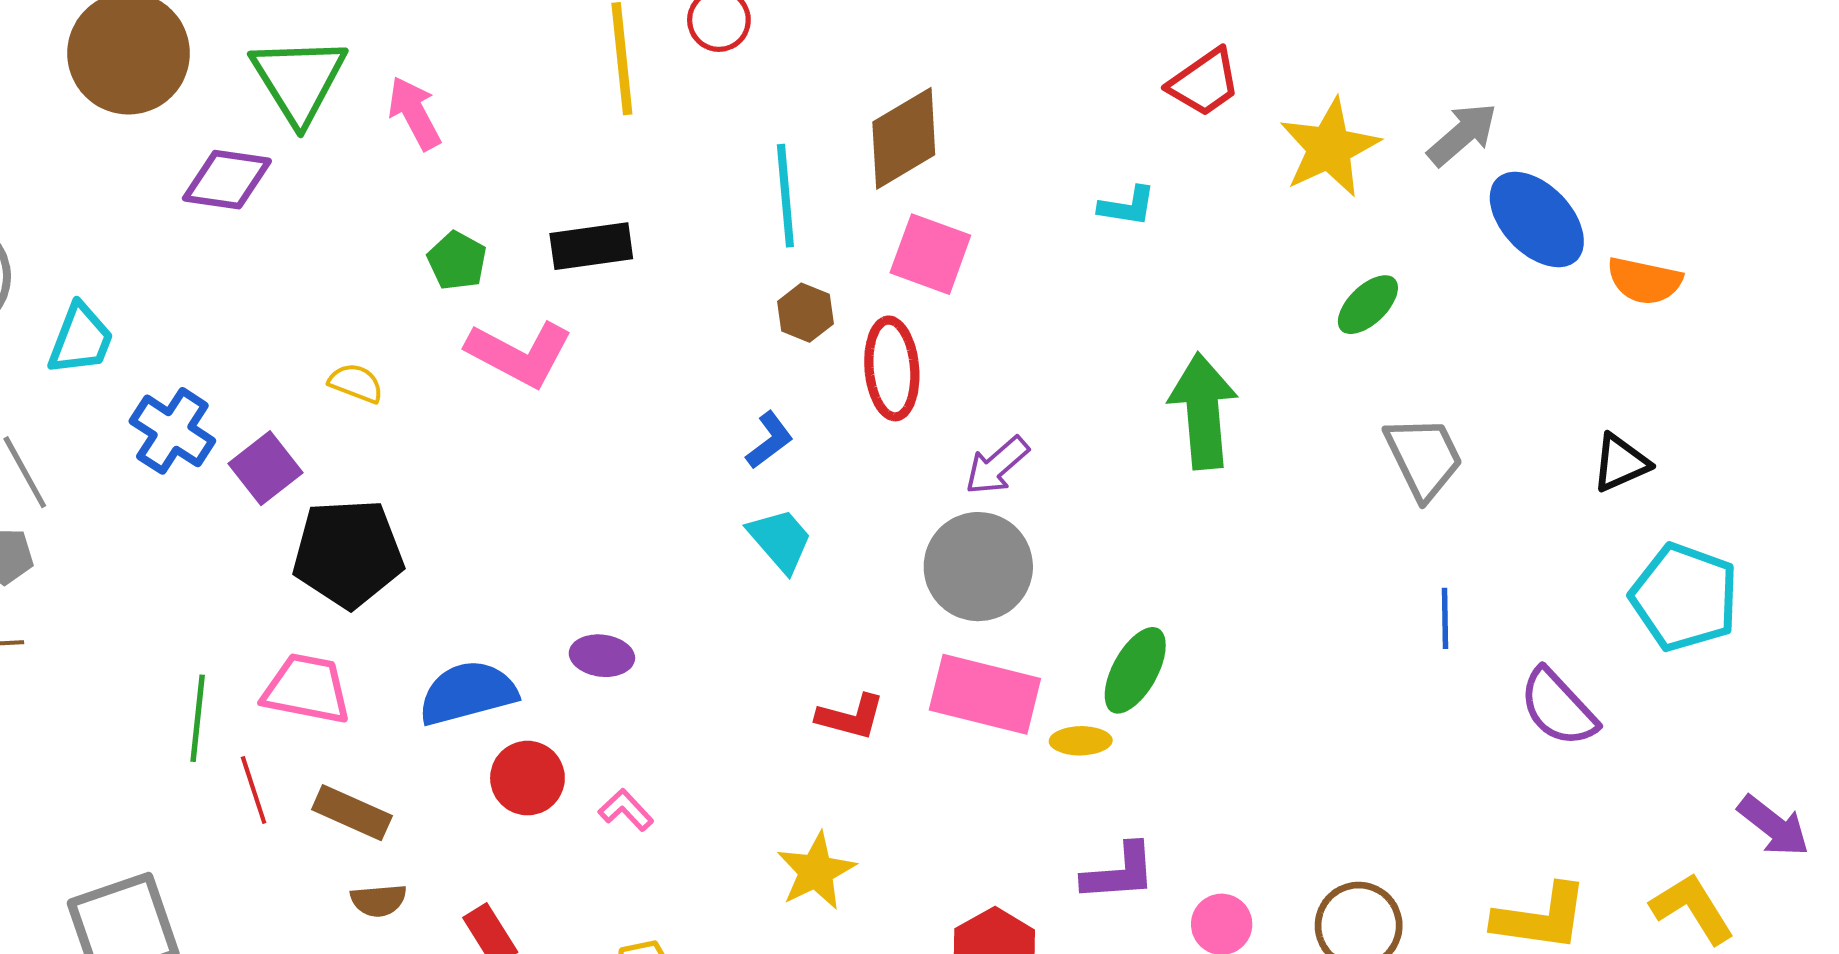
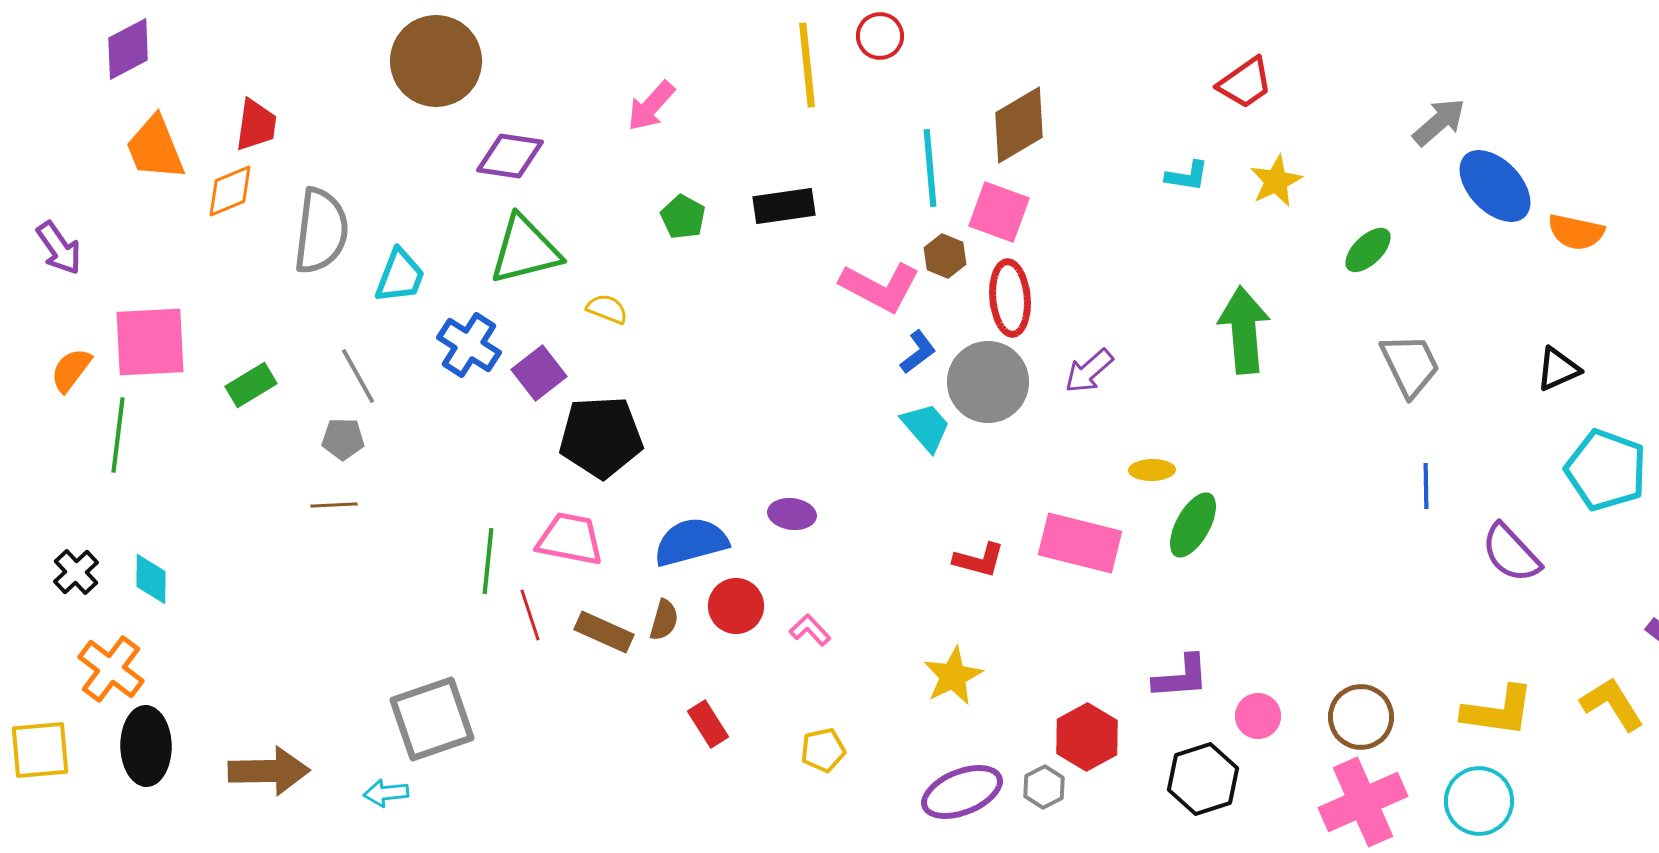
green triangle: (299, 80) -> (525, 250), moved, turned 48
pink arrow: (414, 113) -> (651, 106), turned -110
yellow star: (1329, 148) -> (1276, 181), moved, size x0.7
pink square: (930, 254) -> (999, 212), moved
pink L-shape: (519, 354) -> (880, 287), moved
gray circle: (978, 567) -> (988, 382), moved
yellow ellipse: (1081, 741) -> (1152, 470), moved
brown semicircle: (379, 900) -> (664, 620), moved, turned -69

